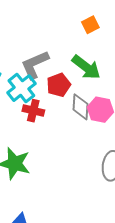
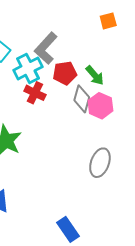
gray L-shape: (35, 64) -> (46, 48), turned -36
green arrow: (86, 67) -> (95, 75), moved, size x0.7

